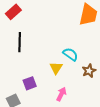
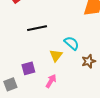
black line: (20, 42) -> (37, 28), moved, turned 72
pink arrow: (61, 94) -> (51, 81), moved

